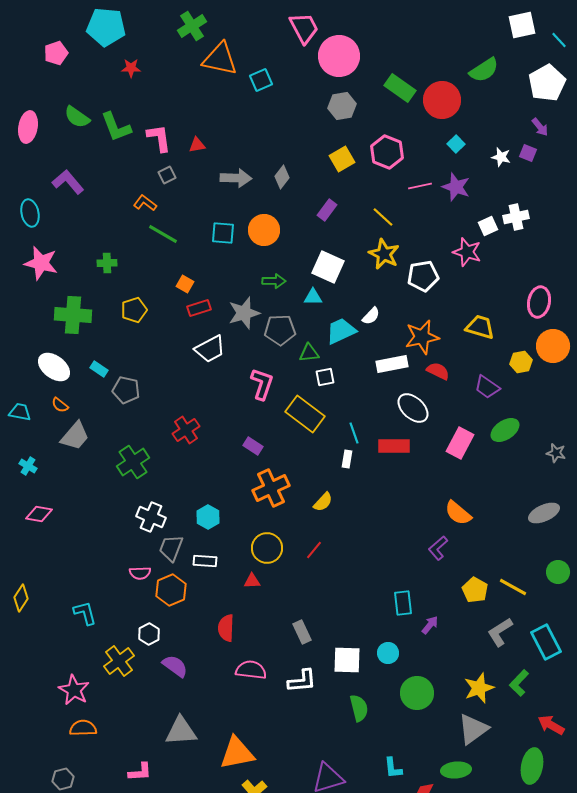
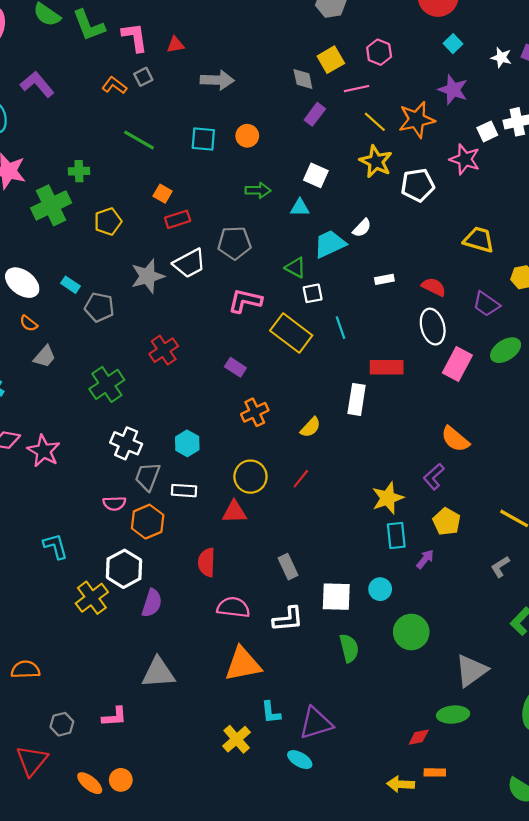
pink hexagon: (387, 152) -> (379, 52), size x0.7
gray diamond: (282, 177) -> (303, 79), moved, turned -50
pink line: (420, 186) -> (357, 89), moved
orange L-shape: (145, 203) -> (114, 85), moved
orange circle: (264, 230) -> (247, 136), size x0.7
white square: (328, 267) -> (316, 175), size x0.7
gray star: (244, 313) -> (148, 276), moved
green cross: (73, 315) -> (51, 205), moved, turned -30
gray pentagon: (280, 330) -> (234, 243), moved
orange star: (422, 337) -> (417, 120), moved
green triangle: (309, 353) -> (295, 268), turned 35
white rectangle: (392, 364) -> (384, 279), size x0.6
pink L-shape: (262, 384) -> (245, 301), turned -96
white ellipse: (413, 408) -> (433, 327), moved, turned 32
cyan line: (354, 433) -> (340, 328), moved
gray trapezoid: (75, 436) -> (45, 357), size x0.7
white rectangle: (347, 459) -> (357, 399), moved, size x1.6
orange cross: (271, 488) -> (255, 412), size x0.7
red triangle: (252, 581) -> (234, 512), size x1.4
yellow pentagon: (475, 590) -> (447, 522), moved
gray L-shape: (500, 632) -> (500, 567), size x0.7
white hexagon: (149, 634) -> (124, 569), size x1.6
purple semicircle: (175, 666) -> (152, 603), turned 72
yellow star: (479, 688) -> (388, 498), moved
pink star: (74, 690) -> (44, 451), moved
orange semicircle: (83, 728) -> (25, 670), moved
orange triangle: (237, 753) -> (243, 664), moved
cyan L-shape: (393, 768) -> (271, 712), moved
gray hexagon: (63, 779) -> (62, 724), moved

